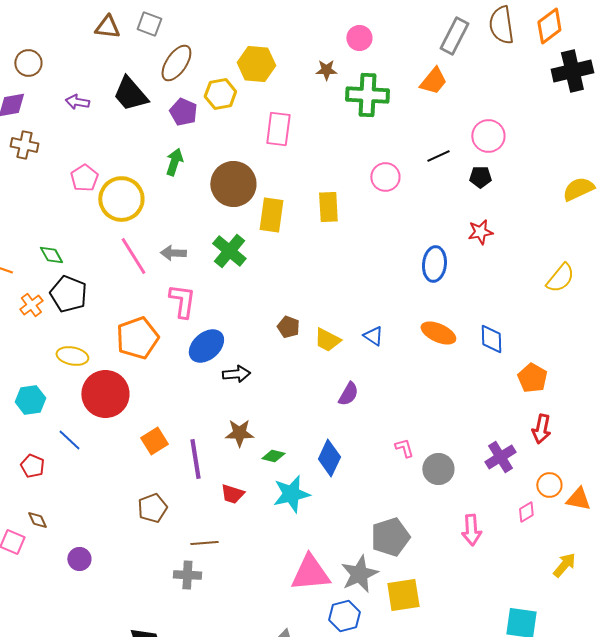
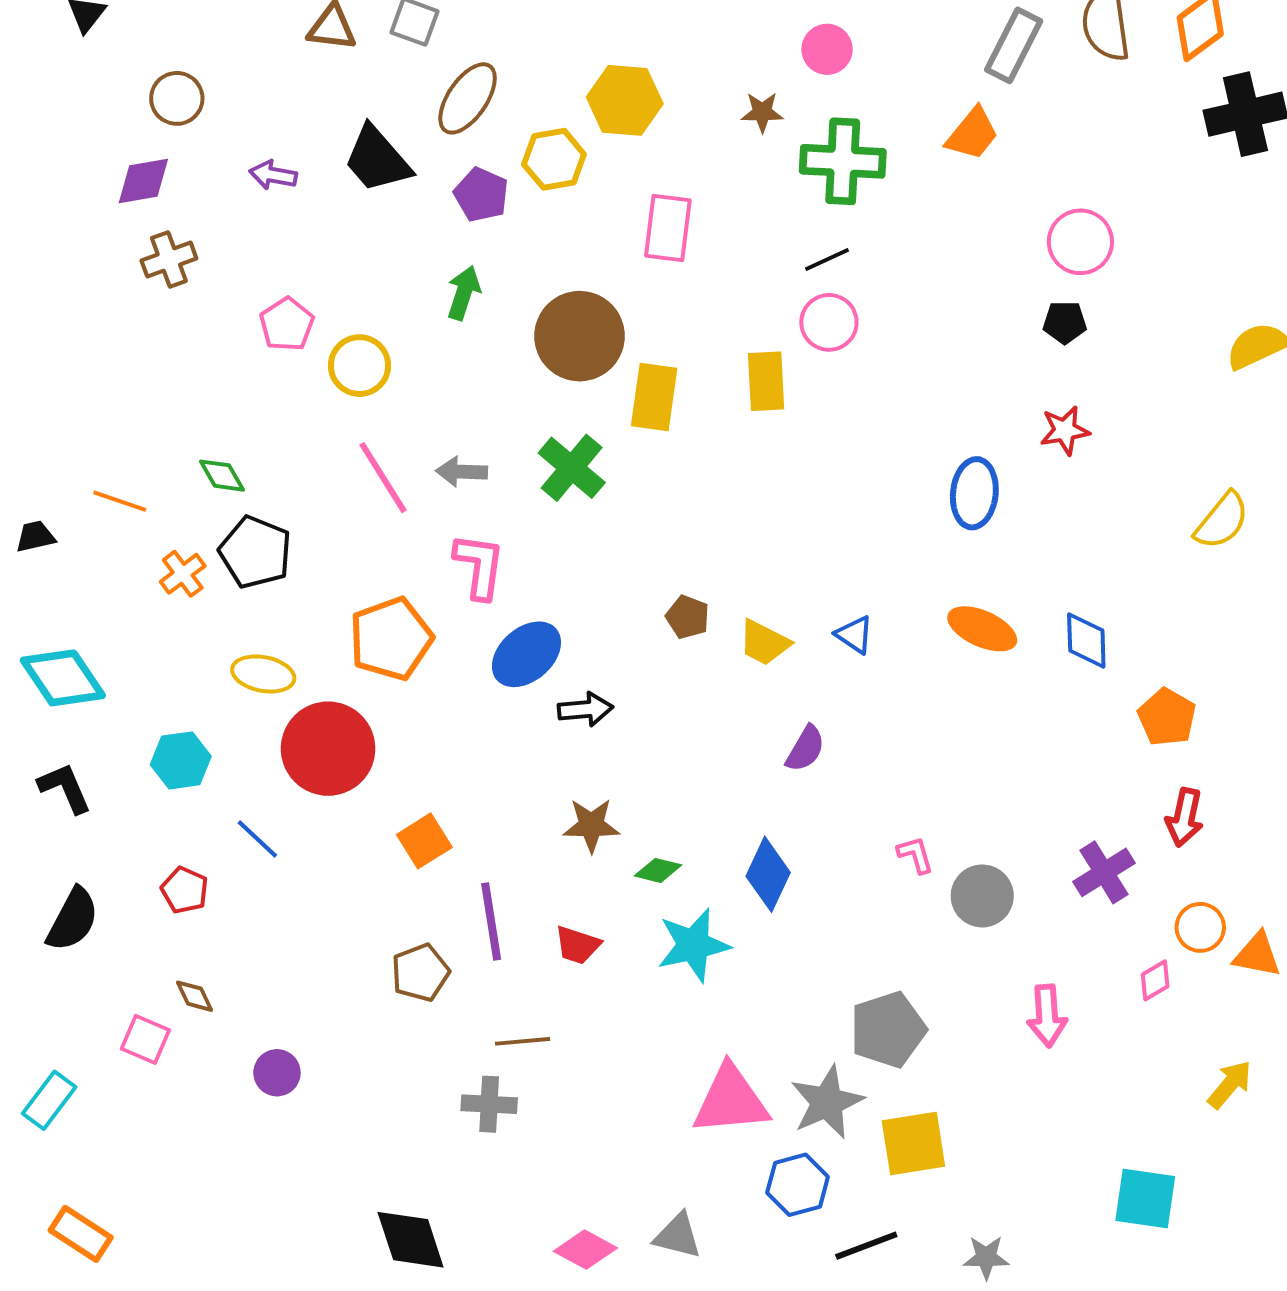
brown cross: (24, 145) -> (169, 259), turned -32
black line: (438, 156) -> (827, 259), moved
pink circle: (385, 177) -> (829, 322), moved
yellow circle: (121, 199) -> (359, 366), size x0.7
purple line: (195, 459) -> (491, 921), moved

